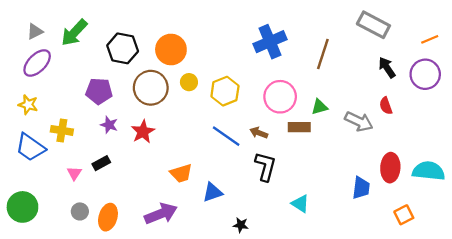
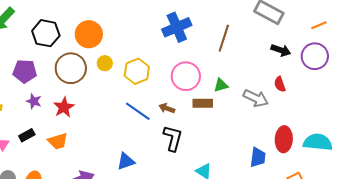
black arrow: (387, 67) -> (281, 50), turned 144
orange trapezoid: (181, 173) -> (58, 141), moved

